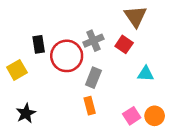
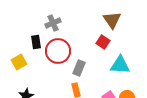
gray cross: (93, 41) -> (53, 23), moved
cyan triangle: (146, 74) -> (120, 65), size x1.5

